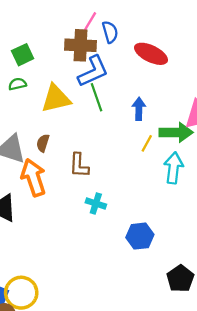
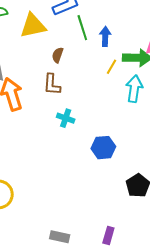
green line: (97, 97) -> (82, 28), moved
brown semicircle: (43, 143) -> (58, 55), moved

